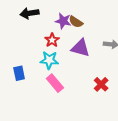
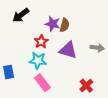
black arrow: (29, 13) -> (21, 15), turned -30
brown semicircle: (76, 22) -> (65, 25), turned -112

